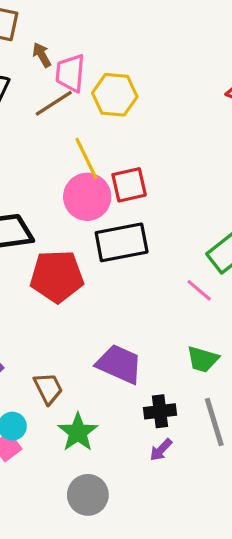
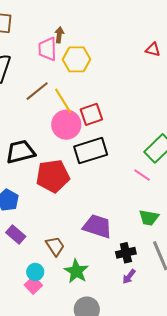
brown arrow: (42, 55) -> (59, 35), moved, turned 42
brown line: (54, 103) -> (37, 91), moved

